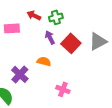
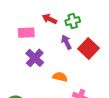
orange semicircle: (44, 61) -> (60, 77), moved
purple cross: (20, 74) -> (35, 58), moved

